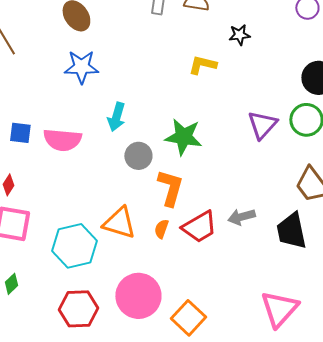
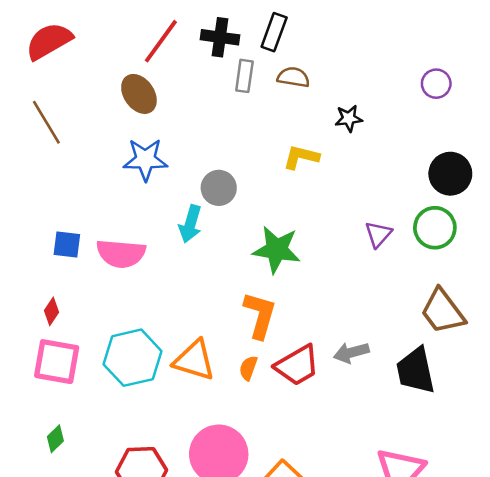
purple triangle: (262, 125) -> (378, 234), size x0.7
gray circle: (138, 156) -> (219, 188), moved
cyan hexagon: (74, 246) -> (133, 358), moved

